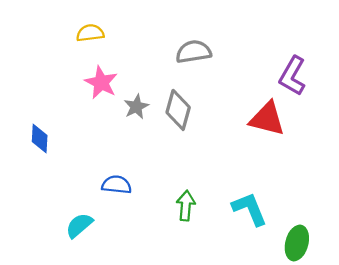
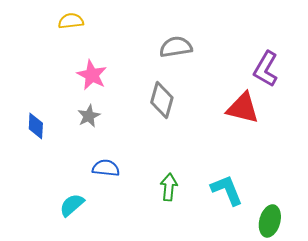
yellow semicircle: (90, 33) -> (71, 21), moved
gray star: (136, 107) -> (89, 116), moved

